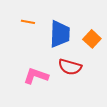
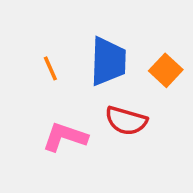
orange line: (28, 22) -> (50, 68), moved, turned 56

